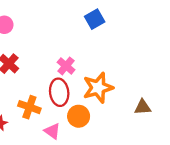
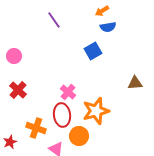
brown triangle: (143, 107) -> (135, 83), moved

